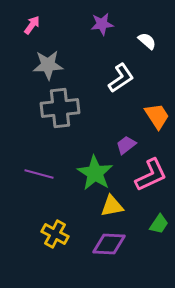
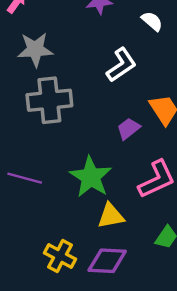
purple trapezoid: (126, 145) -> (128, 129), moved
yellow cross: (55, 234) -> (60, 256), moved

